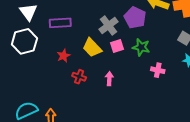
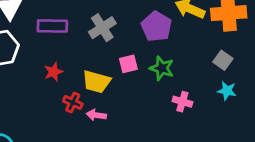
gray cross: (109, 25) -> (102, 28), moved
yellow trapezoid: (92, 48) -> (96, 82), moved, turned -35
pink arrow: (109, 79) -> (96, 115), moved, turned -88

